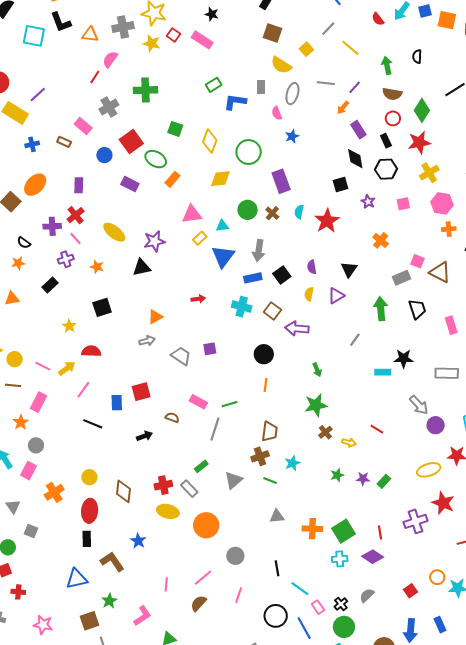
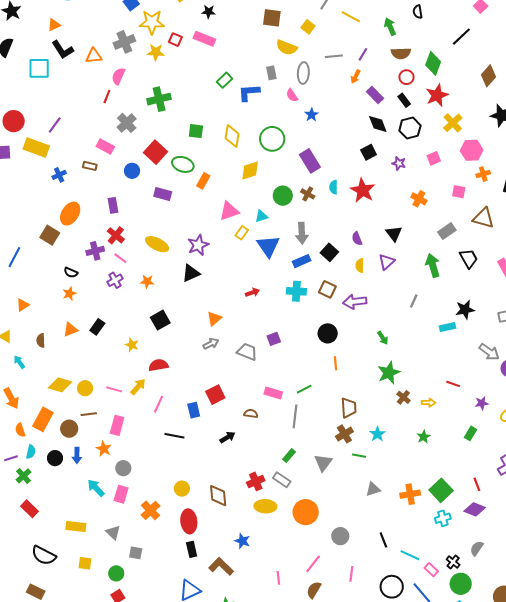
pink square: (418, 261) -> (459, 192), moved
black rectangle: (50, 285) -> (97, 327), moved
purple star: (363, 479) -> (482, 403), moved

